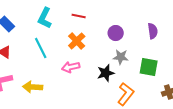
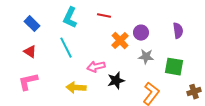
orange cross: (77, 41) -> (120, 41), moved
black star: (106, 73) -> (116, 81), moved
yellow arrow: (33, 87) -> (76, 88), moved

